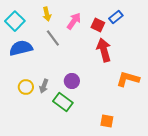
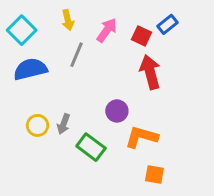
gray line: (53, 38) -> (76, 55), turned 60
orange L-shape: (128, 79) -> (141, 137), moved
purple circle: (72, 81) -> (117, 111), moved

